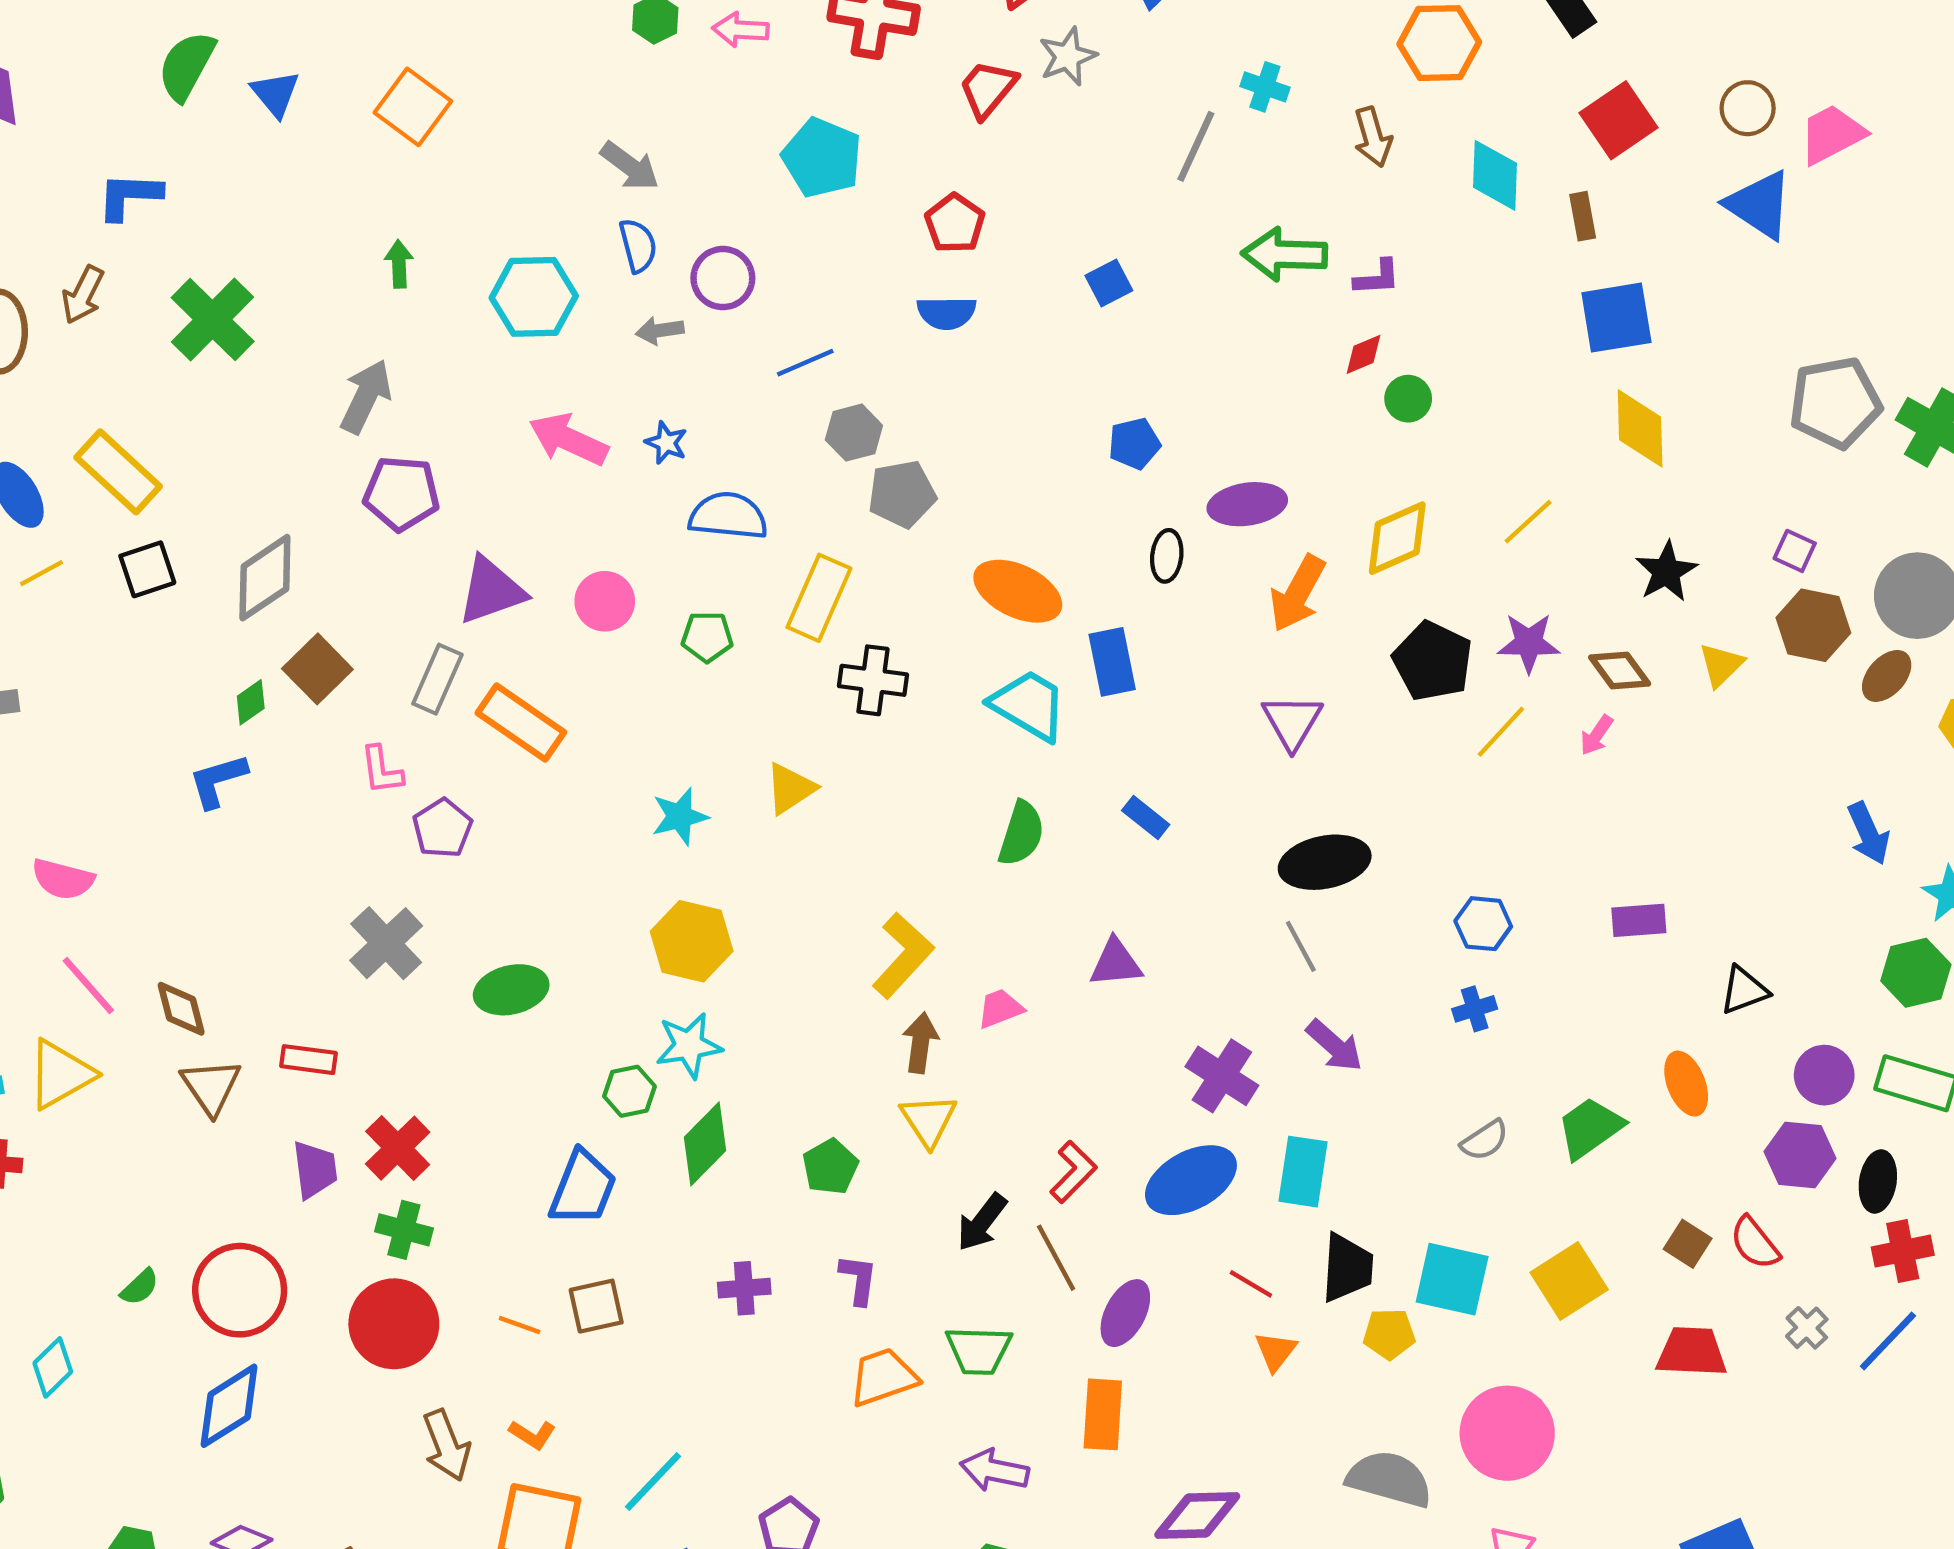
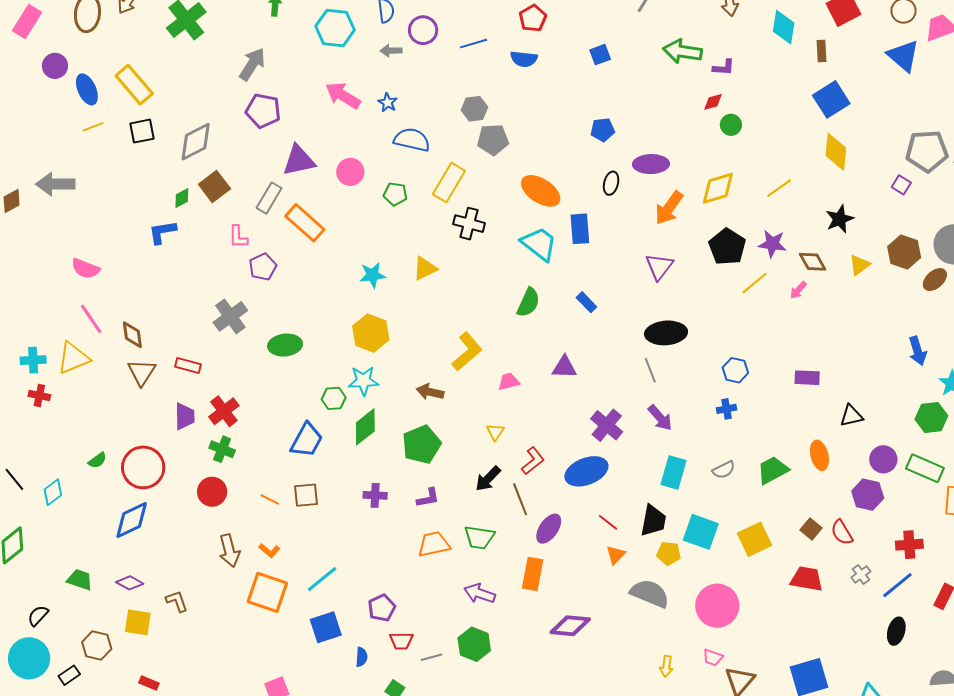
blue square: (1616, 318) -> (831, 99), turned -30
blue line: (805, 363) -> (473, 44), moved
purple square: (1795, 551) -> (901, 185), moved
brown arrow: (920, 1043) -> (430, 392), moved, turned -92
yellow triangle: (929, 1120) -> (495, 432), moved, size x0.7
green pentagon: (830, 1167) -> (422, 445), size x1.5
cyan rectangle: (1303, 1172) -> (673, 472), moved
black ellipse: (1878, 1181) -> (896, 631), moved
purple L-shape: (858, 1279) -> (428, 498), turned 65
red circle: (394, 1324) -> (212, 492), size x0.7
gray semicircle: (1389, 1479) -> (650, 593), moved

